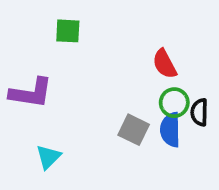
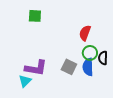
red semicircle: (165, 64) -> (85, 33), turned 49
purple L-shape: (31, 93) -> (36, 68), moved

